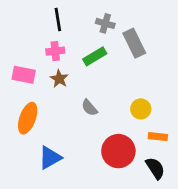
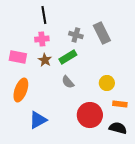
gray cross: (105, 23) -> (76, 35), moved
green rectangle: (95, 56) -> (68, 57), moved
black semicircle: (155, 168) -> (118, 128), turned -42

